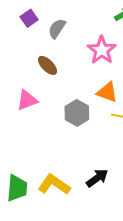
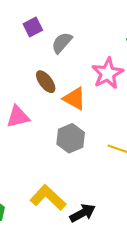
orange triangle: (107, 92) -> (75, 98), moved
yellow L-shape: (54, 185) -> (48, 198), moved

